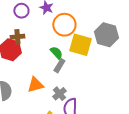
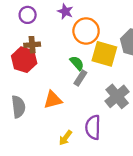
purple circle: (21, 11) -> (28, 15), moved
gray cross: (59, 94) -> (117, 96), moved, size x1.5

